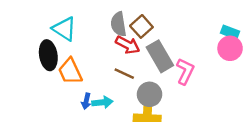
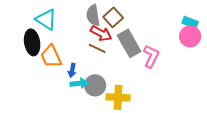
brown line: (124, 74) -> (97, 48), moved
gray circle: (150, 94) -> (95, 85), moved
blue arrow: (86, 101) -> (72, 70), moved

